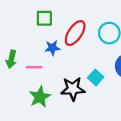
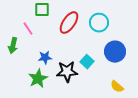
blue star: (52, 48) -> (45, 58), moved
pink line: (34, 67) -> (28, 29), moved, turned 56

